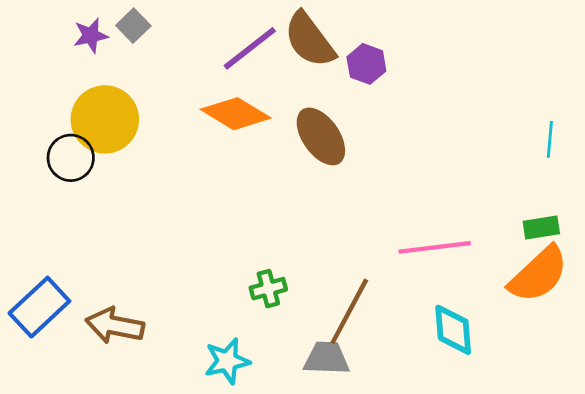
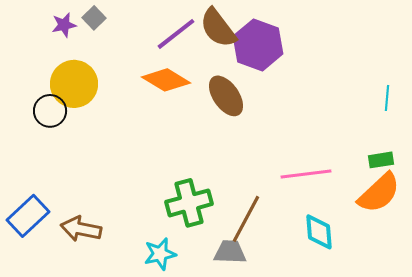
purple hexagon: (366, 64) -> (258, 45), size x1.8
green cross: (268, 289) -> (189, 203), size x1.8

